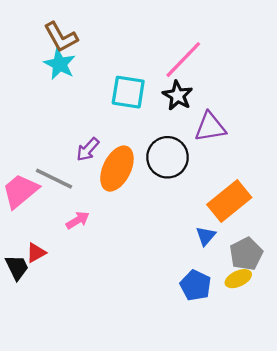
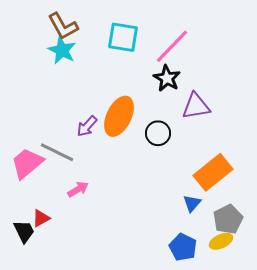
cyan square: (128, 92) -> (123, 37), moved
black circle: (168, 157) -> (158, 133), size x0.7
orange ellipse: (117, 169) -> (119, 116), moved

